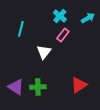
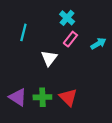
cyan arrow: (88, 18) -> (98, 44), moved
red triangle: (79, 85) -> (68, 97), moved, turned -42

